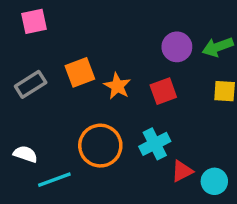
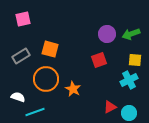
orange square: (80, 72) -> (50, 49), turned 36
orange star: (117, 86) -> (73, 89), moved
cyan cross: (155, 144) -> (129, 80), moved
orange circle: (100, 146) -> (46, 79), moved

